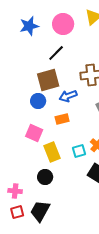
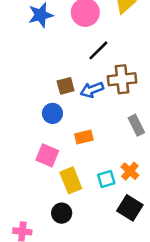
black line: (56, 53) -> (98, 50), moved
brown square: (48, 80) -> (66, 86), size x0.6
blue arrow: (68, 96) -> (92, 90), moved

